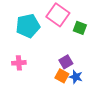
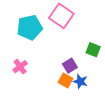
green square: (80, 28) -> (93, 50), moved
pink cross: (19, 63) -> (20, 67), turned -32

